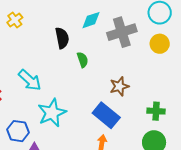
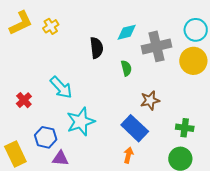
yellow circle: (160, 44) -> (193, 61), size x1.4
green semicircle: (83, 60) -> (126, 68), moved

